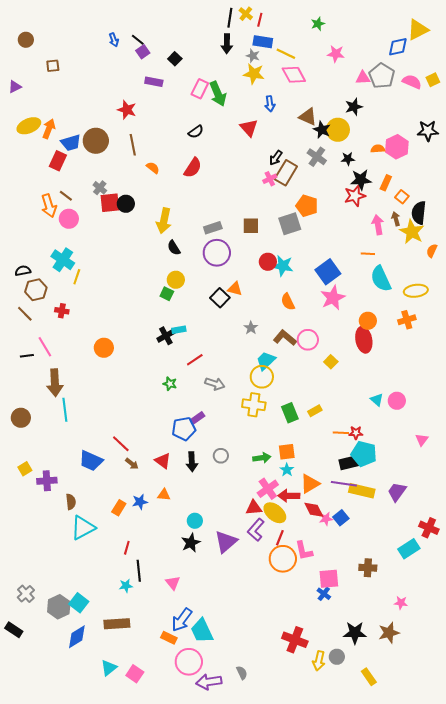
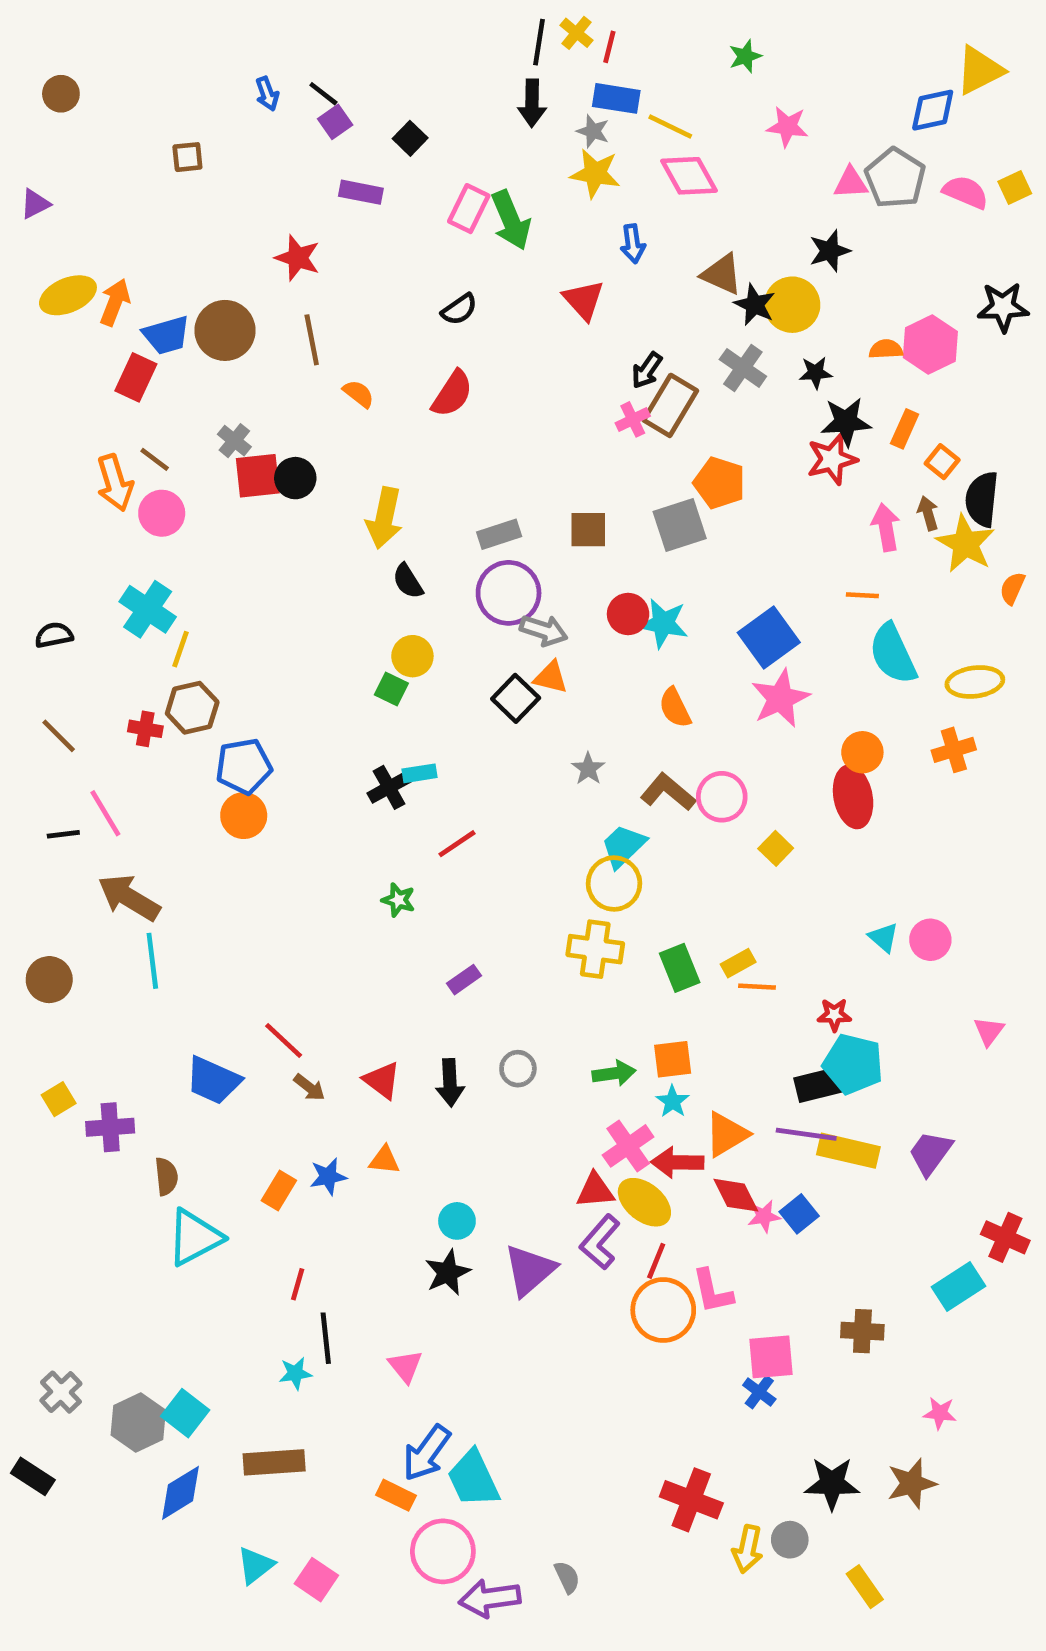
brown square: (53, 66) -> (187, 157), moved
brown hexagon: (36, 290) -> (192, 708), moved
brown arrow: (55, 383) -> (129, 898), turned 124
gray arrow: (215, 384) -> (544, 630), moved
blue pentagon: (184, 429) -> (244, 766), moved
orange line: (341, 433) -> (757, 987), moved

